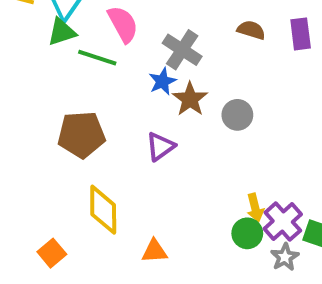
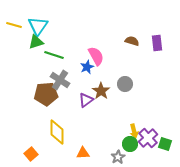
pink semicircle: (123, 24) -> (96, 56), moved
gray cross: (182, 50) -> (60, 80), moved
brown star: (190, 99) -> (101, 91), moved
gray star: (285, 257) -> (118, 157), moved

